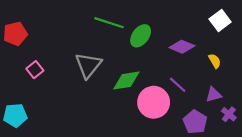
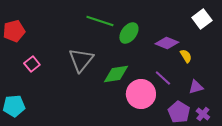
yellow semicircle: (215, 61) -> (186, 56), moved
purple cross: (229, 114) -> (203, 114), moved

